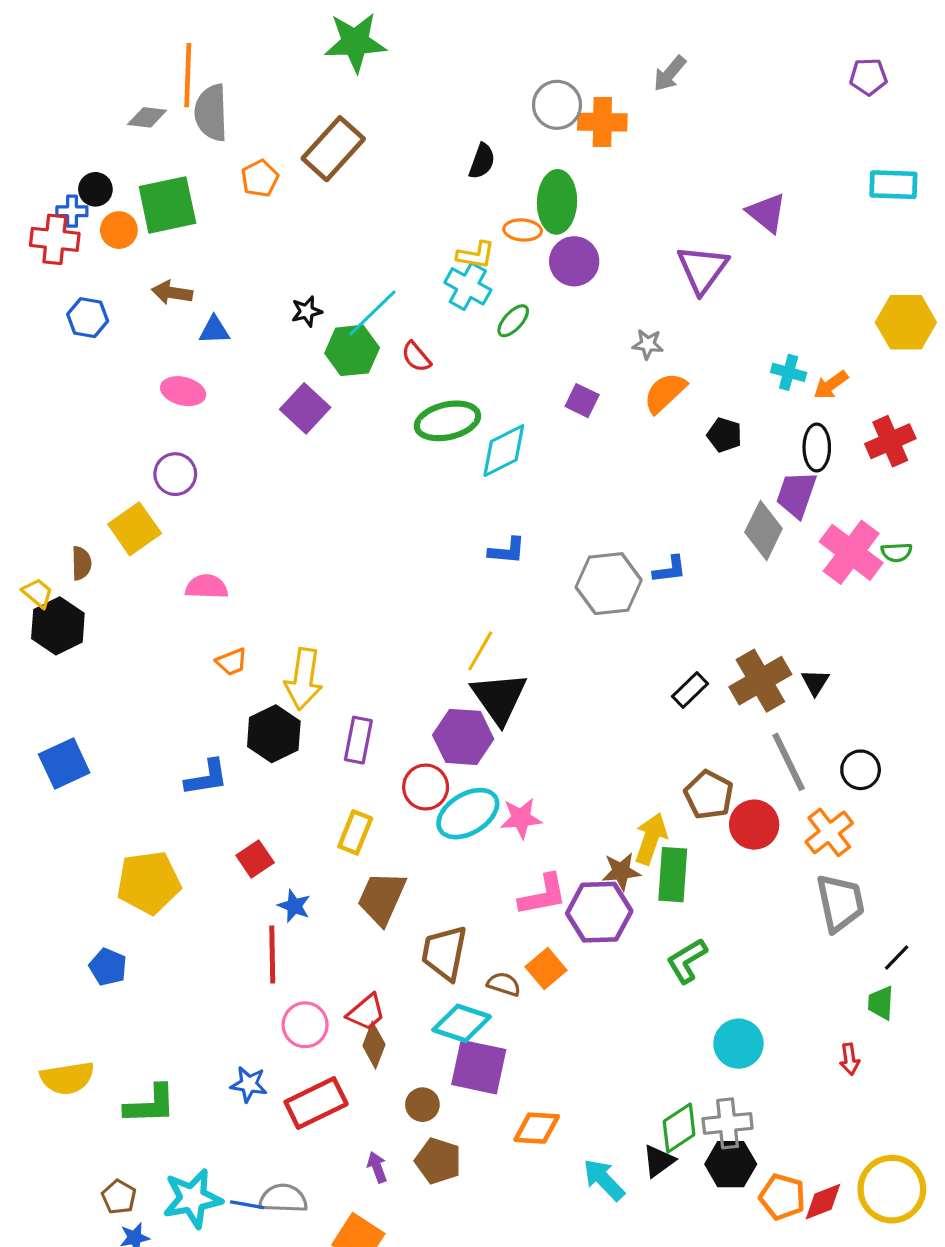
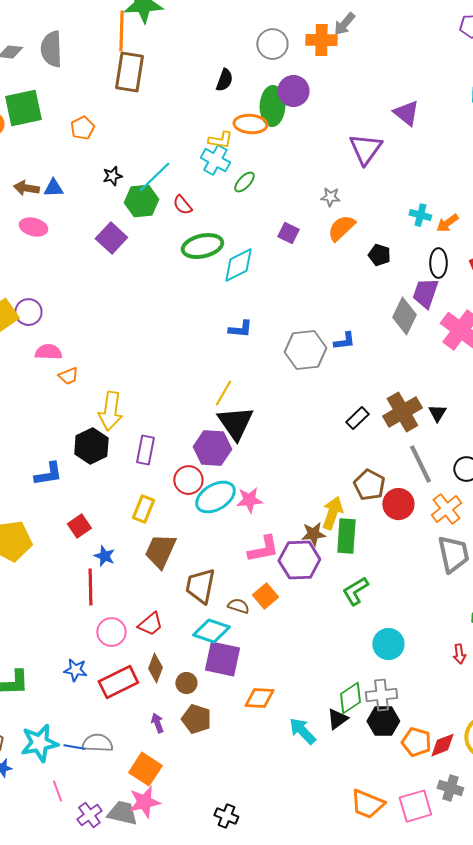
orange line: (188, 75) -> (121, 31), moved
orange cross: (602, 122) -> (321, 40), moved
brown rectangle: (333, 149) -> (129, 72), turned -33
orange pentagon: (260, 178) -> (82, 128), moved
orange ellipse: (523, 230) -> (250, 124), size x1.4
purple circle: (574, 261) -> (293, 91), moved
brown arrow: (172, 293) -> (26, 188), moved
purple circle: (175, 474) -> (28, 312), moved
orange trapezoid: (232, 662) -> (68, 376), moved
brown diamond: (374, 1045) -> (155, 668), moved

